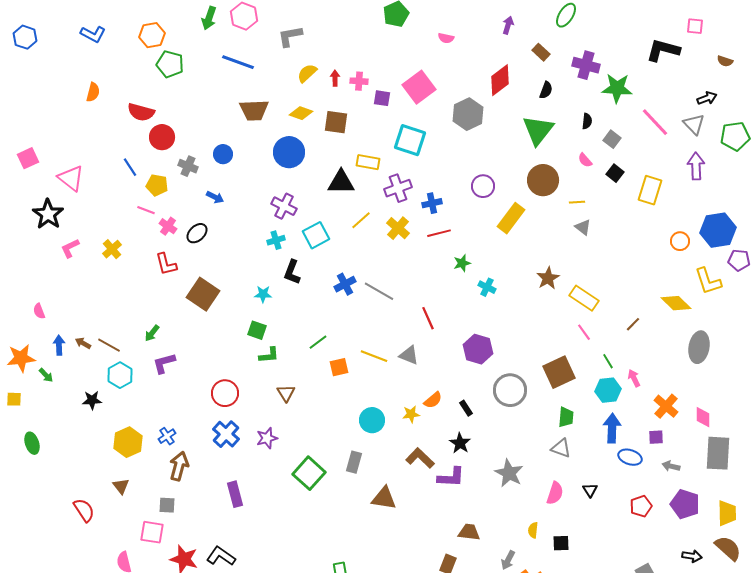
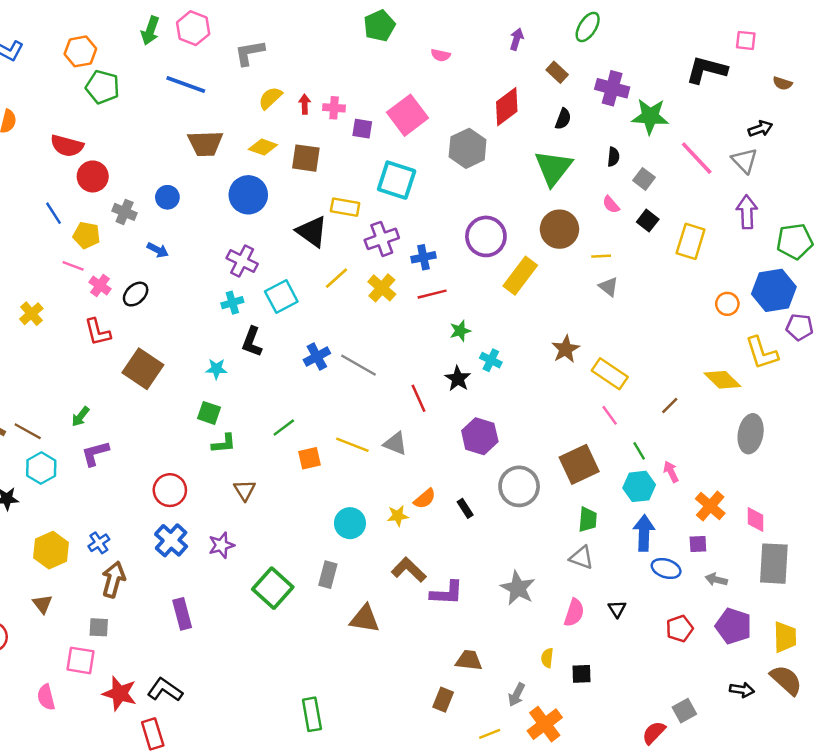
green pentagon: (735, 136) -> (795, 241), moved
black triangle: (341, 182) -> (312, 232), turned 36
purple circle: (483, 186) -> (486, 236), size x1.4
black star: (460, 443) -> (458, 379), moved

